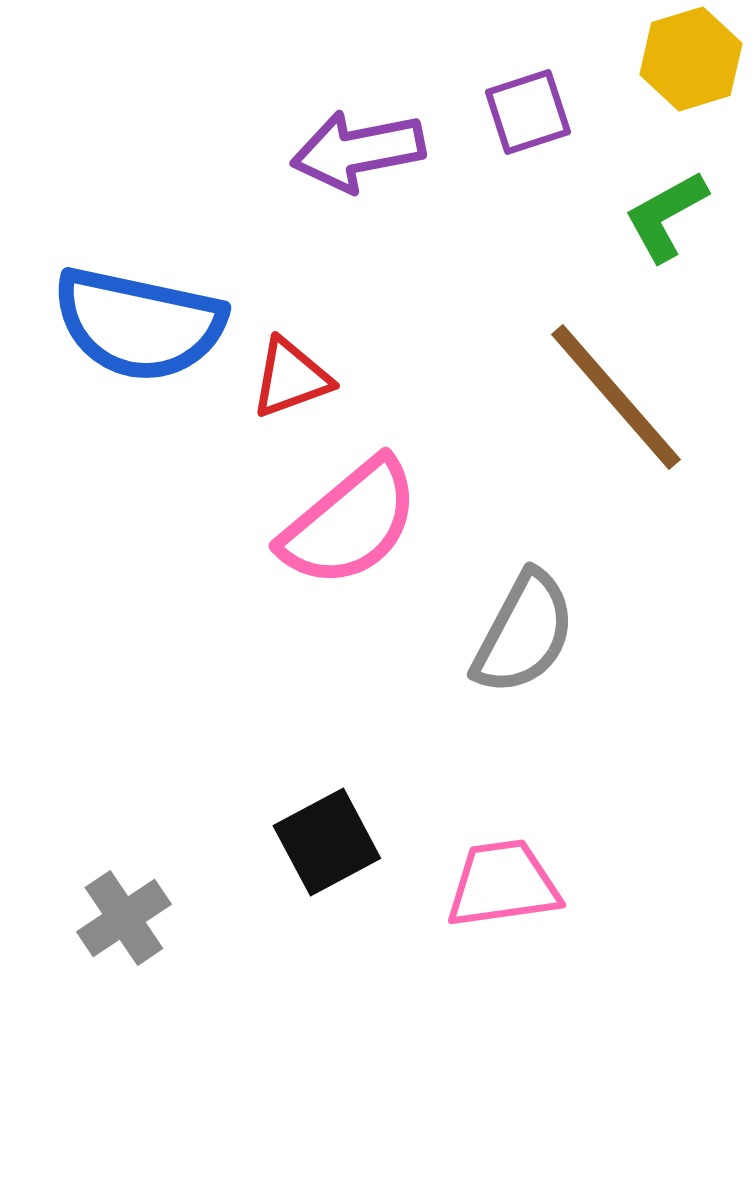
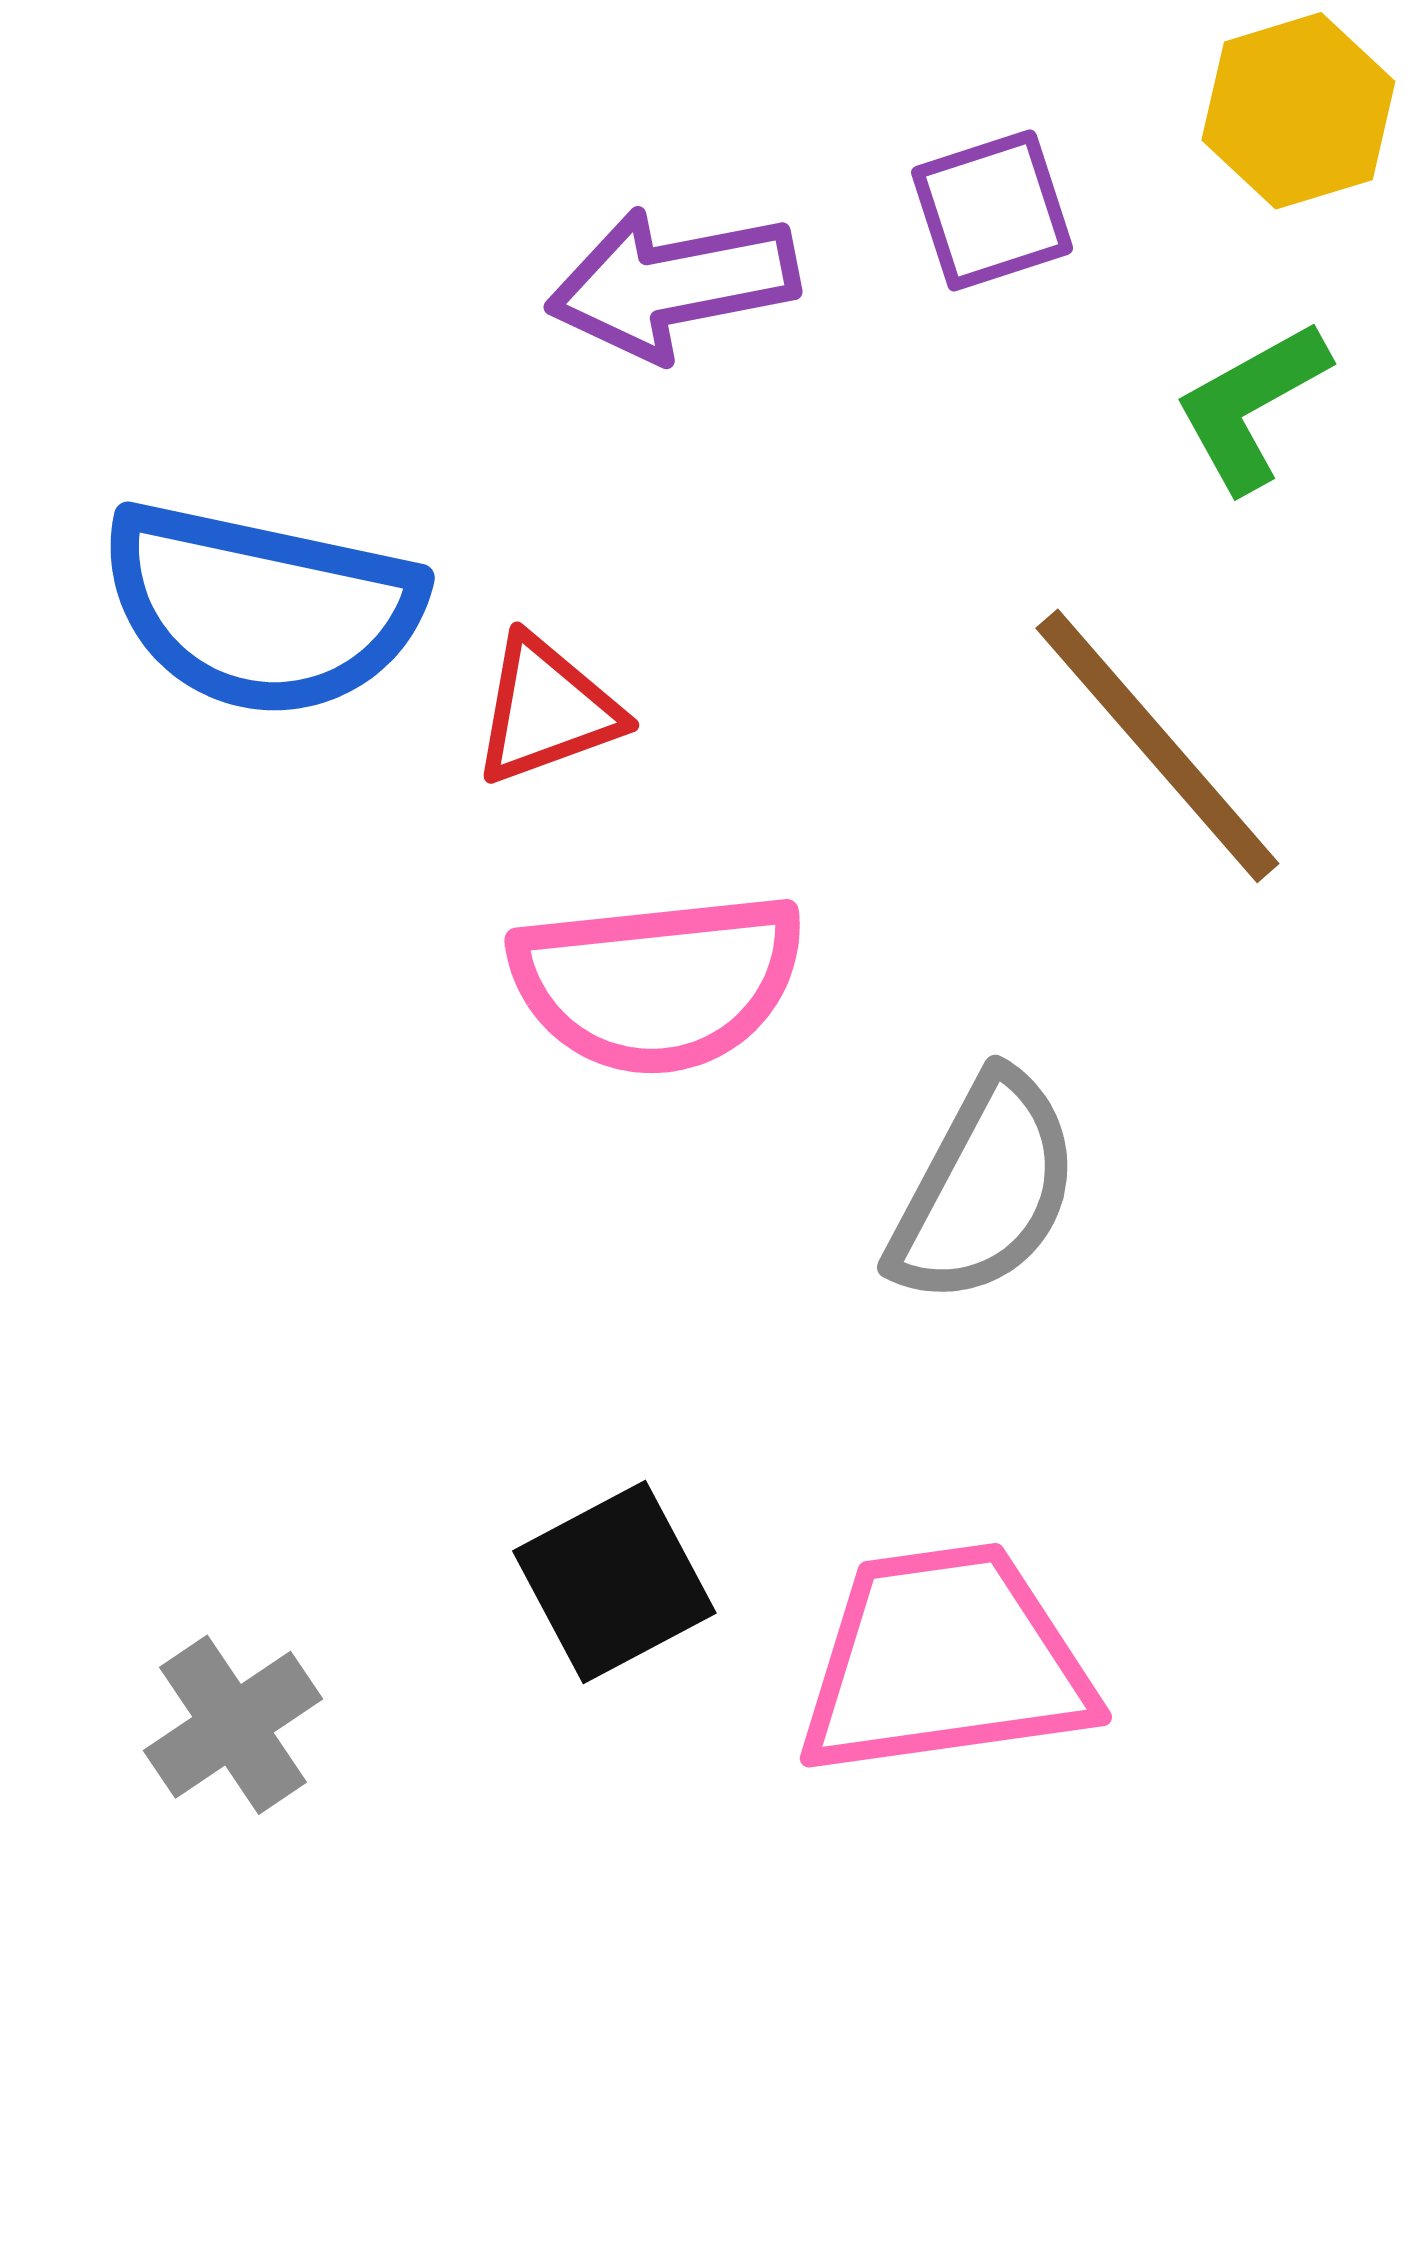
pink semicircle: (350, 523) -> (658, 983), turned 34
pink trapezoid: (503, 884) -> (945, 1661), size x1.4

